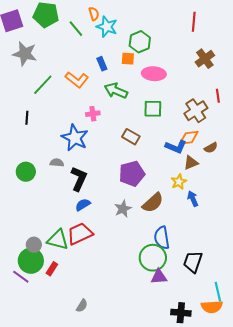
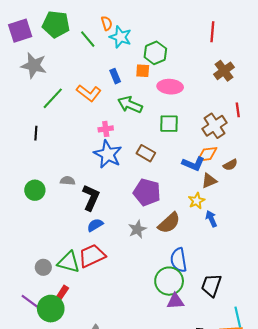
blue star: (75, 138) -> (108, 154), moved
purple pentagon: (132, 174) -> (147, 192), turned 30
green circle: (31, 261) -> (51, 309), moved

